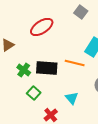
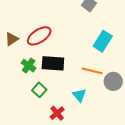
red ellipse: (42, 27) -> (39, 36), moved
orange line: (75, 63) -> (92, 71), moved

